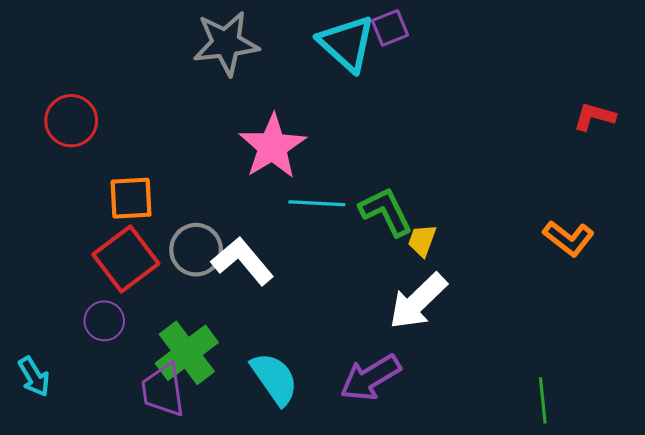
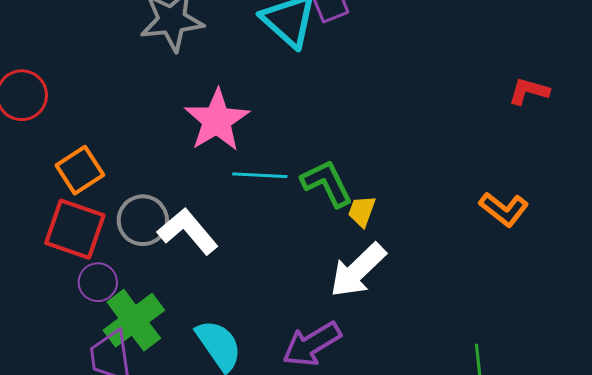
orange square: (131, 198) -> (80, 170), turned -30
red square: (126, 259) -> (75, 229), turned -34
purple circle: (104, 321) -> (98, 282), moved

